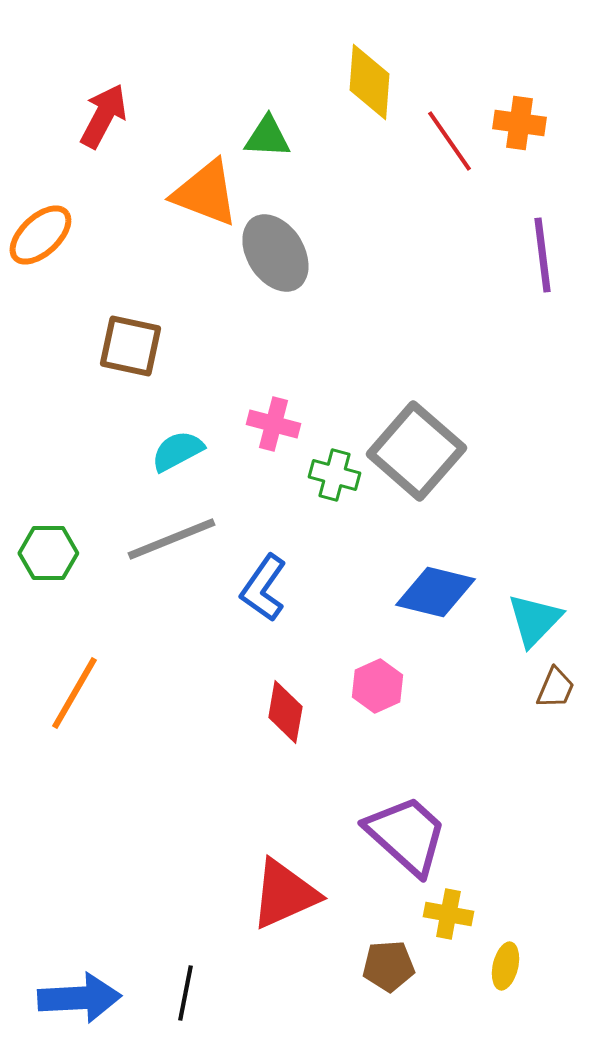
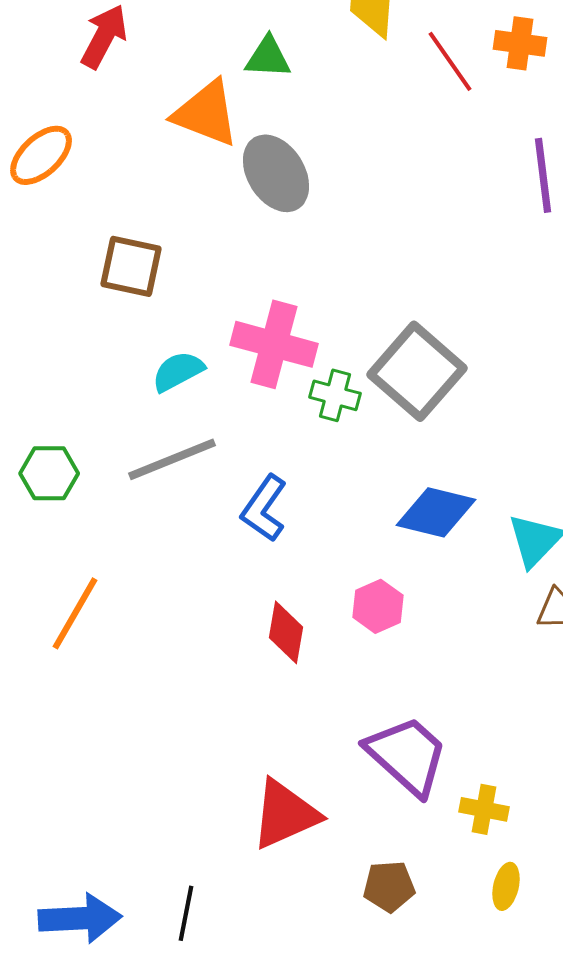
pink cross: (273, 424) -> (274, 344), size x1.6
yellow cross: (448, 914) -> (484, 809), moved

